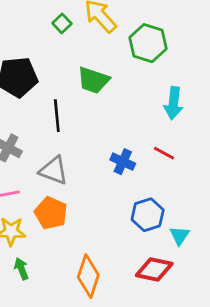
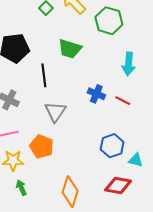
blue cross: (123, 162) -> (96, 94), moved
gray triangle: (54, 171) -> (55, 112), moved, turned 45
cyan triangle: (179, 236) -> (136, 160), turned -49

